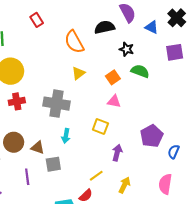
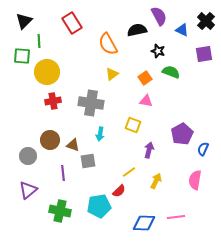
red rectangle: (37, 20) -> (72, 23), size x1.5

